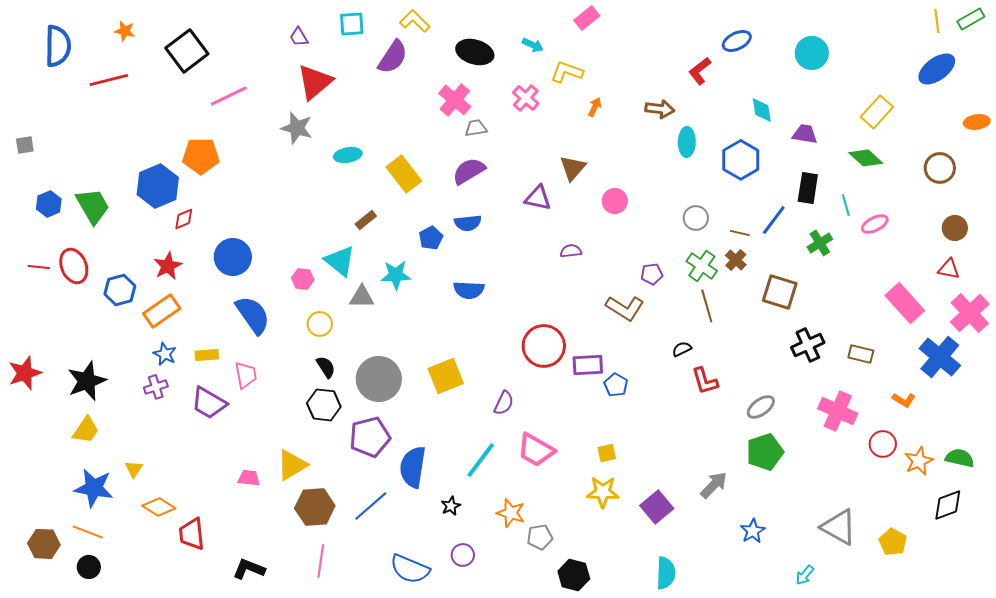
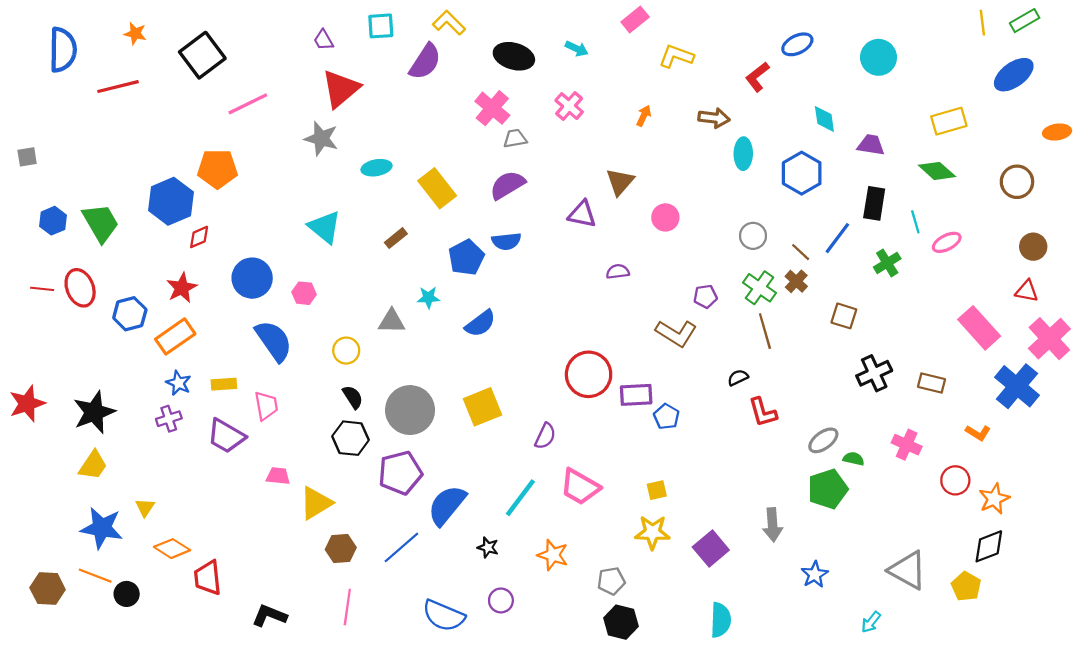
green rectangle: (971, 19) -> (1025, 21), moved
yellow line: (937, 21) -> (982, 23), moved
yellow L-shape: (567, 72) -> (676, 56), moved
yellow rectangle: (877, 112) -> (949, 121), turned 32
brown line: (740, 233) -> (801, 252), turned 30
blue pentagon: (431, 238) -> (466, 257), size x1.4
cyan triangle: (340, 261) -> (325, 227), moved
cyan star: (396, 275) -> (428, 298), size x0.7
pink hexagon: (303, 279) -> (304, 293), moved
blue semicircle: (469, 290) -> (480, 323), moved, turned -40
brown square: (780, 292) -> (844, 316), size x0.7
pink cross: (838, 411) -> (907, 445), size x0.7
green semicircle: (960, 458) -> (854, 459), moved, size x0.7
blue semicircle: (413, 467) -> (447, 505), turned 30
pink trapezoid: (249, 478) -> (278, 476), moved
gray arrow: (714, 485) -> (772, 525), turned 132
black diamond: (948, 505) -> (989, 546), moved
black star: (451, 506) -> (488, 547), turned -30
brown hexagon: (315, 507) -> (341, 549), size x0.7
gray pentagon: (540, 537) -> (611, 581), moved
black circle: (89, 567) -> (127, 594), moved

